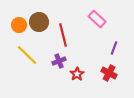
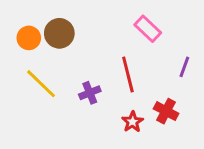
red line: (63, 35) -> (128, 74), moved
purple line: (114, 48) -> (184, 67), moved
red star: (77, 74) -> (132, 122), moved

